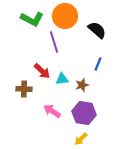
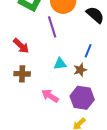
blue line: (98, 64) -> (88, 51), moved
red arrow: (42, 71) -> (21, 46), moved

